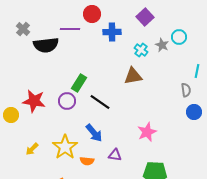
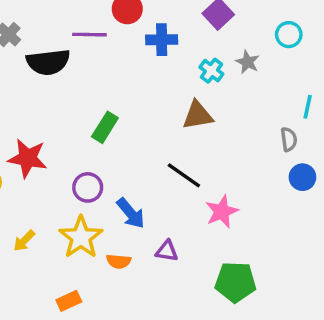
cyan circle: (179, 37) -> (289, 35), moved
purple circle: (67, 101) -> (88, 187), moved
black line: (100, 102) -> (184, 175), moved

